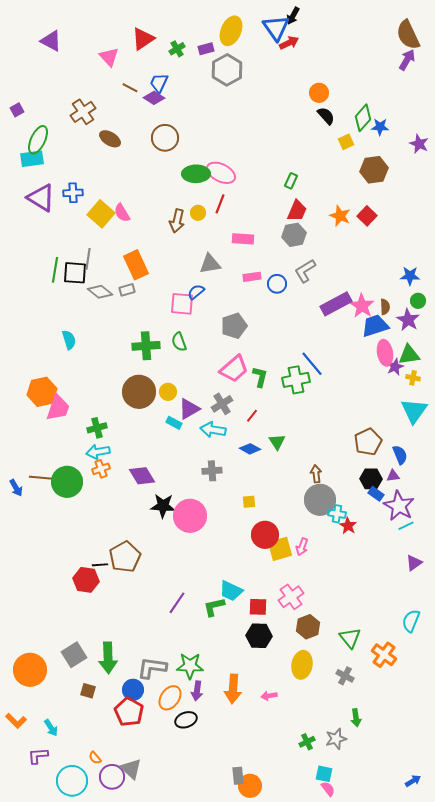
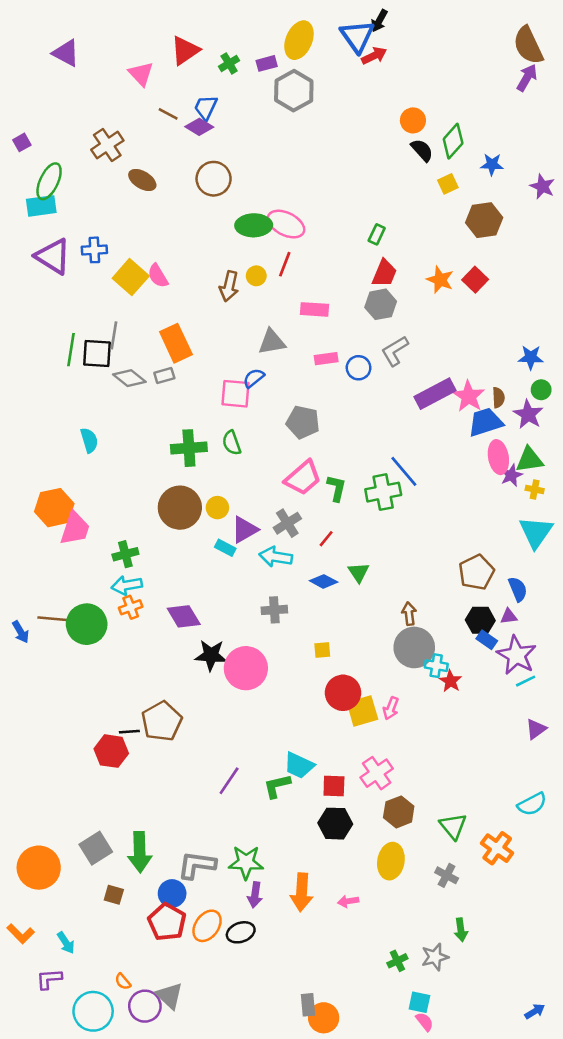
green diamond: (363, 118) -> (453, 141), moved
gray pentagon: (234, 326) -> (303, 422), turned 30
cyan semicircle: (411, 621) -> (532, 804), turned -140
orange ellipse: (170, 698) -> (207, 926), moved

